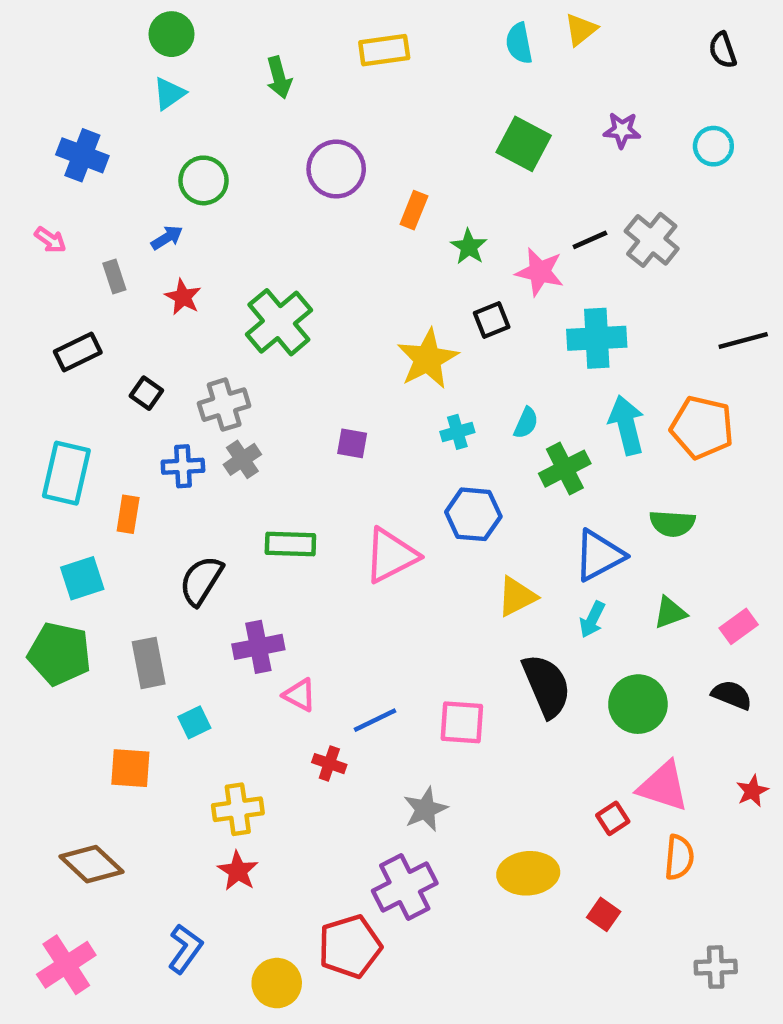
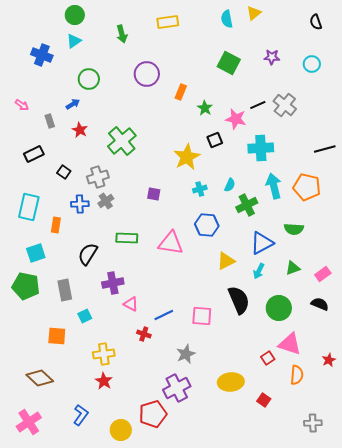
blue cross: (82, 155) -> (42, 55), moved
pink triangle: (391, 555) -> (171, 243), turned 36
red star: (752, 791) -> (329, 360), moved

